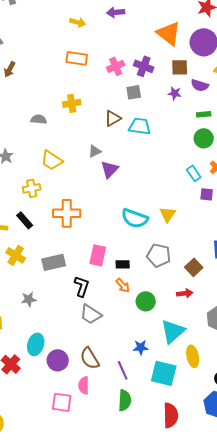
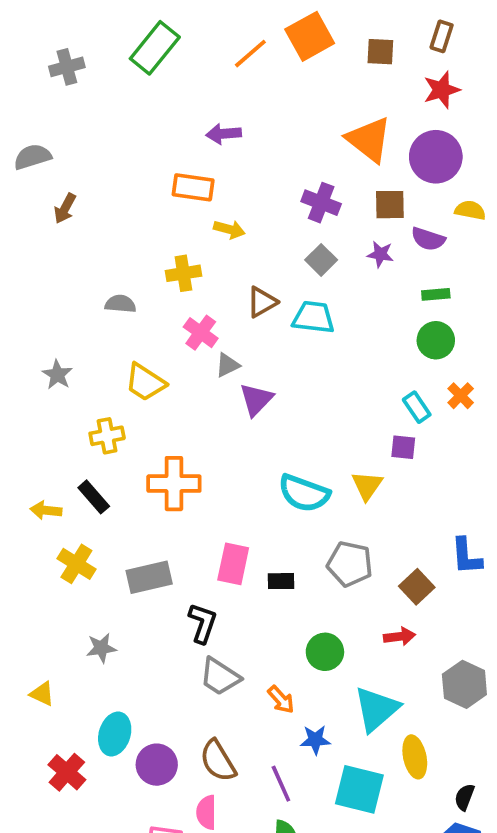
purple arrow: (116, 12) -> (224, 134), moved
yellow arrow: (78, 22) -> (229, 229), moved
pink cross: (116, 66) -> (201, 333), moved, turned -30
gray square: (134, 92) -> (321, 260), moved, turned -35
purple square: (207, 194) -> (403, 447), moved
orange arrow: (123, 285) -> (281, 700), moved

